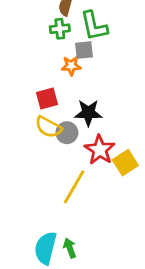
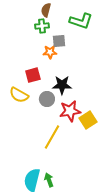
green L-shape: (94, 26) -> (81, 21), moved, turned -60
yellow semicircle: (48, 127) -> (19, 95), moved
red star: (100, 150) -> (70, 111), turned 30

